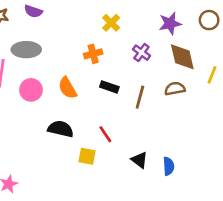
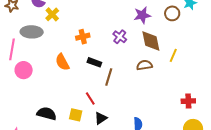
yellow cross: (111, 23) -> (52, 14), moved
pink circle: (31, 90) -> (24, 70), moved
brown line: (140, 97) -> (109, 77), moved
black semicircle: (61, 129) -> (47, 114), moved
black triangle: (139, 160) -> (101, 118), moved, turned 48

